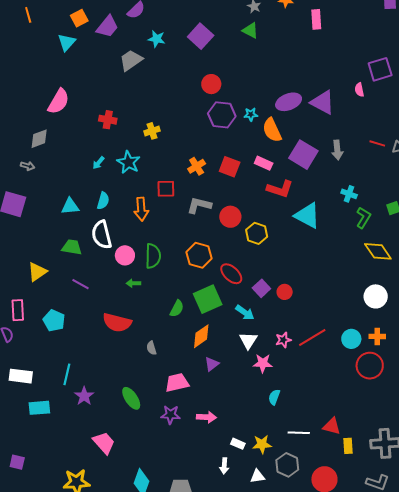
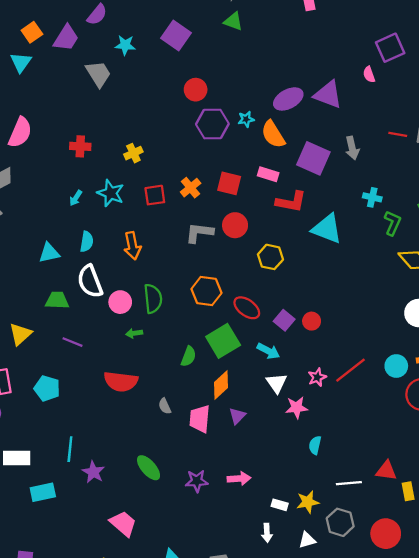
gray trapezoid: (131, 60) -> (98, 74), turned 100
red square: (166, 189) -> (155, 195), moved
red circle: (230, 217) -> (235, 225), moved
pink trapezoid: (177, 383) -> (200, 419), moved, turned -65

